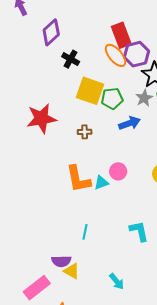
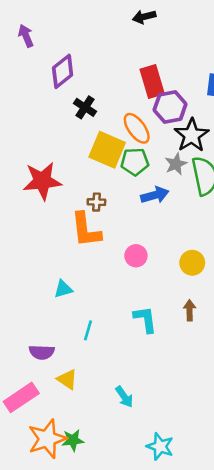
orange ellipse: (116, 55) -> (137, 128), moved
orange L-shape: (78, 179) -> (86, 230), moved
cyan triangle: (101, 183) -> (63, 289), moved
cyan L-shape: (139, 231) -> (145, 319), moved
purple semicircle: (61, 261) -> (42, 352), moved

